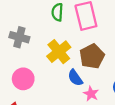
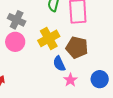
brown pentagon: (92, 56) -> (77, 48), turned 30
pink circle: (23, 79) -> (15, 42), moved

